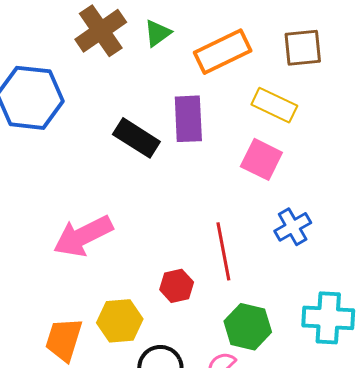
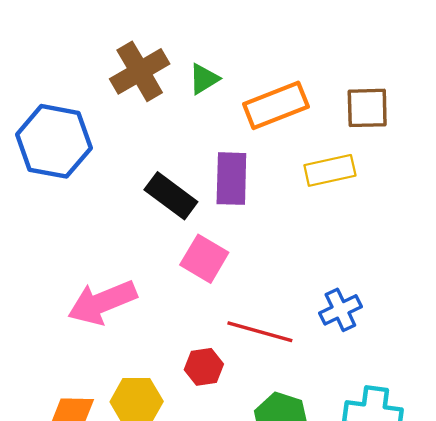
yellow rectangle: (274, 105) -> (330, 170), turned -42
pink square: (261, 159) -> (204, 259), moved
red line: (223, 251) -> (260, 332), turned -68

